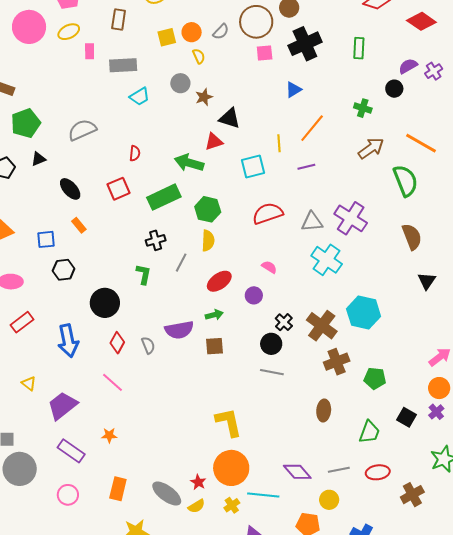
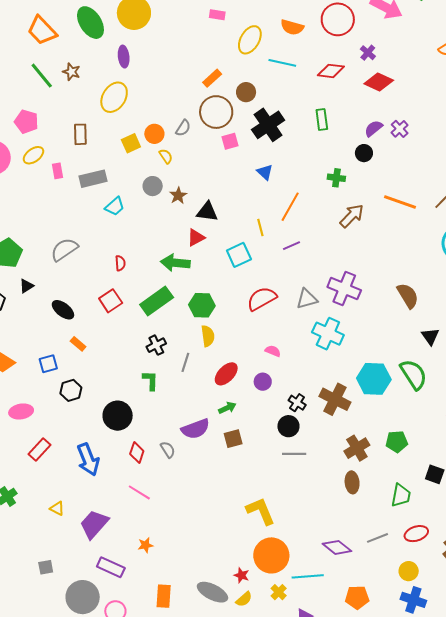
blue triangle: (293, 90) -> (265, 172), turned -36
green semicircle: (405, 181) -> (414, 374), moved
brown cross: (337, 362) -> (357, 448), moved
gray circle: (20, 469) -> (83, 597), moved
yellow circle: (329, 500) -> (409, 571), moved

